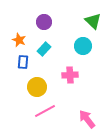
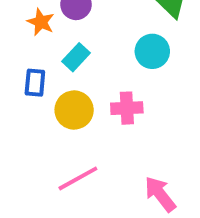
orange star: (19, 40) -> (41, 22), moved
yellow circle: (37, 87) -> (74, 110), moved

